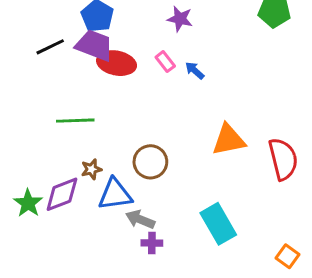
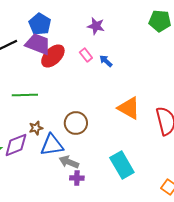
red ellipse: (117, 63) -> (53, 56), turned -55
orange triangle: (229, 140) -> (129, 108), turned 40

